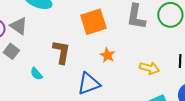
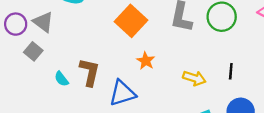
orange square: (93, 22) -> (131, 21), turned -32
brown L-shape: (62, 52) -> (90, 72), moved

